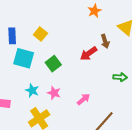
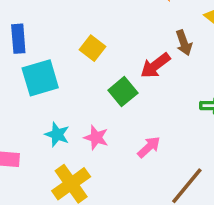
yellow square: (40, 34) -> (92, 48), moved
cyan square: (24, 58) -> (40, 78), turned -30
green square: (53, 64) -> (123, 92), moved

